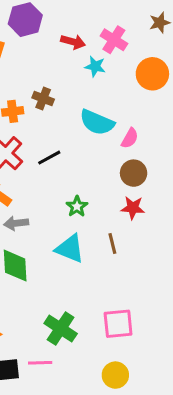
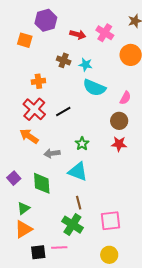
cyan star: (95, 66) -> (86, 65), moved
brown cross: (43, 99) -> (64, 60), moved
pink semicircle: (130, 138) -> (125, 98), moved
gray arrow: (16, 223) -> (52, 153), moved
brown line: (112, 244) -> (79, 203), moved

